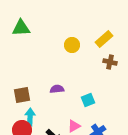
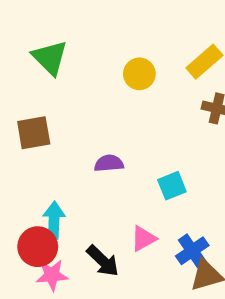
green triangle: (21, 28) -> (50, 58), moved, turned 48
brown square: (22, 95) -> (34, 133), moved

